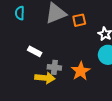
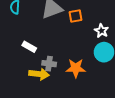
orange star: (81, 71) -> (76, 68), turned 30

